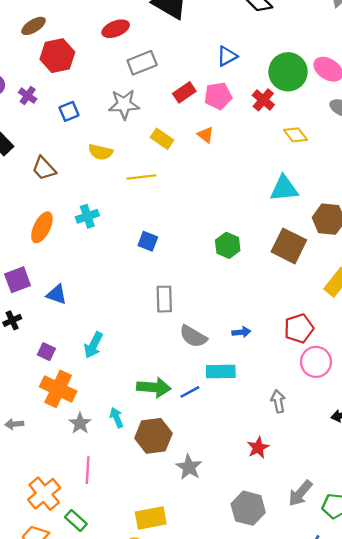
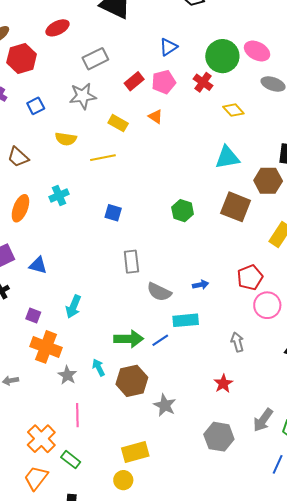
red ellipse: (116, 29) -> (58, 28), moved

